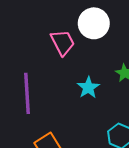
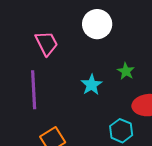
pink trapezoid: (63, 42) -> (47, 43), moved

